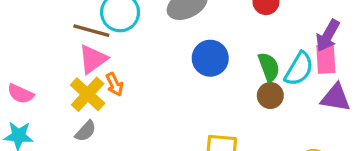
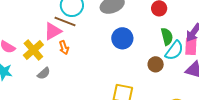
brown line: (91, 31) -> (65, 22), moved
green semicircle: (269, 67) -> (167, 36), moved
yellow cross: (88, 94) -> (33, 50), moved

